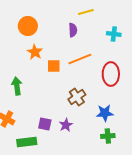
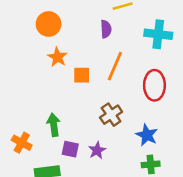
cyan cross: (114, 34) -> (158, 34), size x1.5
orange line: (80, 59) -> (115, 66), turned -45
green arrow: (17, 86) -> (54, 125), moved
blue star: (105, 113) -> (147, 135), turned 30

